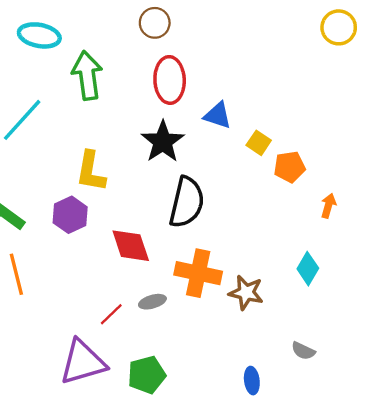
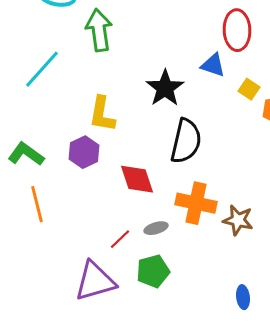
red ellipse: (170, 80) -> (237, 30), moved
green pentagon: (147, 375) -> (153, 271), moved

